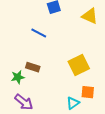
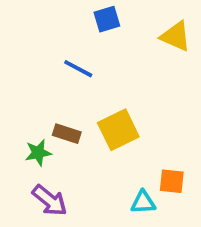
yellow square: (79, 65) -> (118, 130), moved
cyan triangle: (73, 103) -> (143, 202), turned 32

